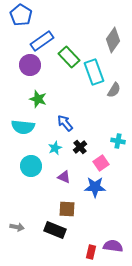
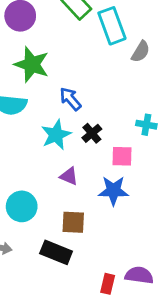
green star: (38, 99) -> (32, 64), size x1.4
cyan star: (55, 148) -> (56, 135), size x1.5
pink square: (101, 163) -> (122, 156), turned 35
cyan circle: (31, 166) -> (22, 206), moved

